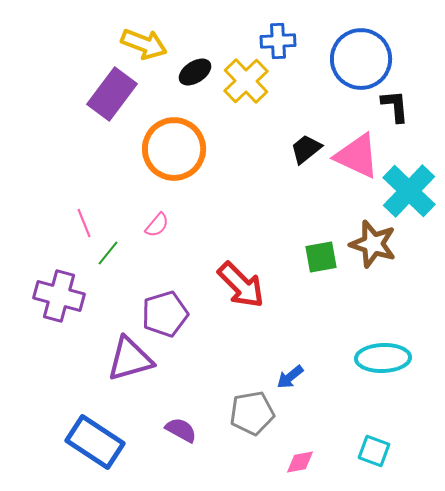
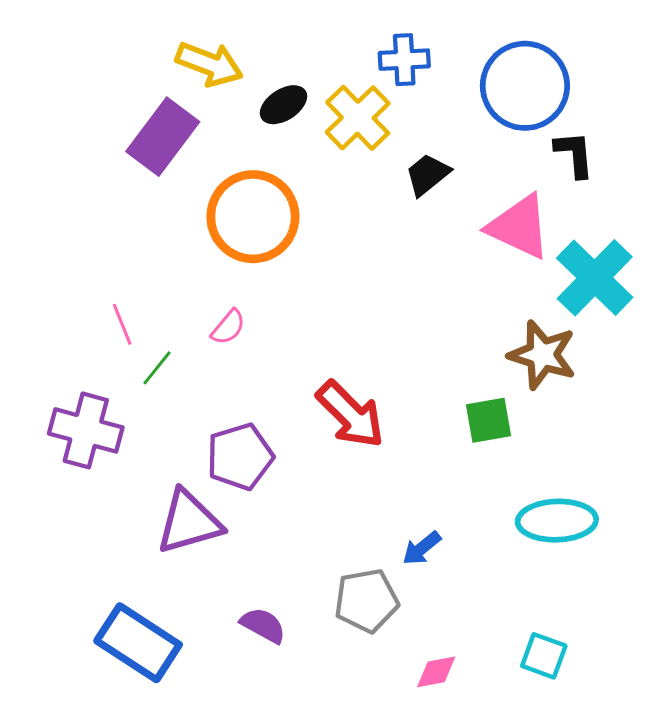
black trapezoid: (306, 149) -> (427, 174), moved
green square: (321, 257) -> (489, 420), moved

